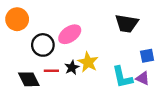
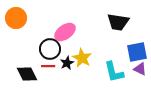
black circle: (43, 45) -> (50, 49), moved
blue square: (147, 56) -> (137, 52), size x1.5
purple triangle: (143, 78) -> (140, 69), moved

